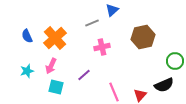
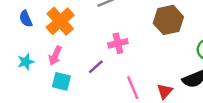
pink cross: (102, 47) -> (118, 43), moved

